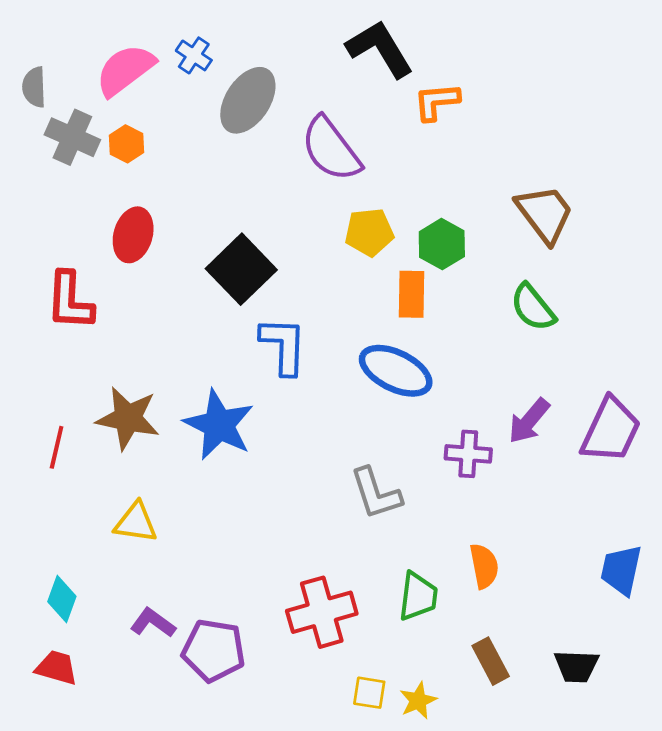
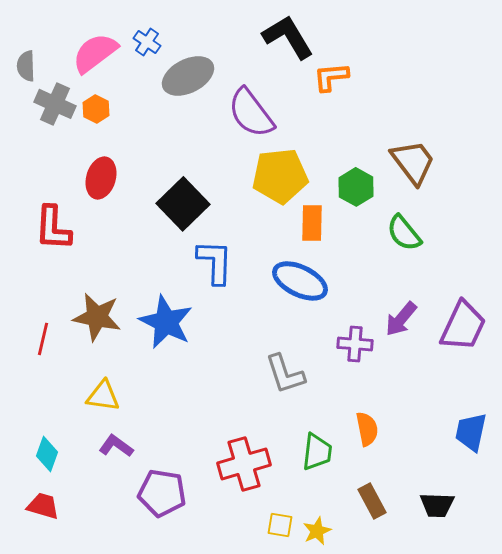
gray ellipse: (248, 100) -> (188, 76), turned 30
yellow pentagon: (369, 232) -> (280, 176), size x1.5
green hexagon: (442, 244) -> (356, 187), moved
purple L-shape: (153, 623) -> (116, 446), moved

